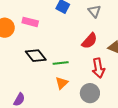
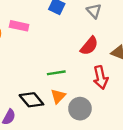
black diamond: (36, 56) -> (31, 100), moved
gray circle: (90, 93) -> (80, 109), moved

